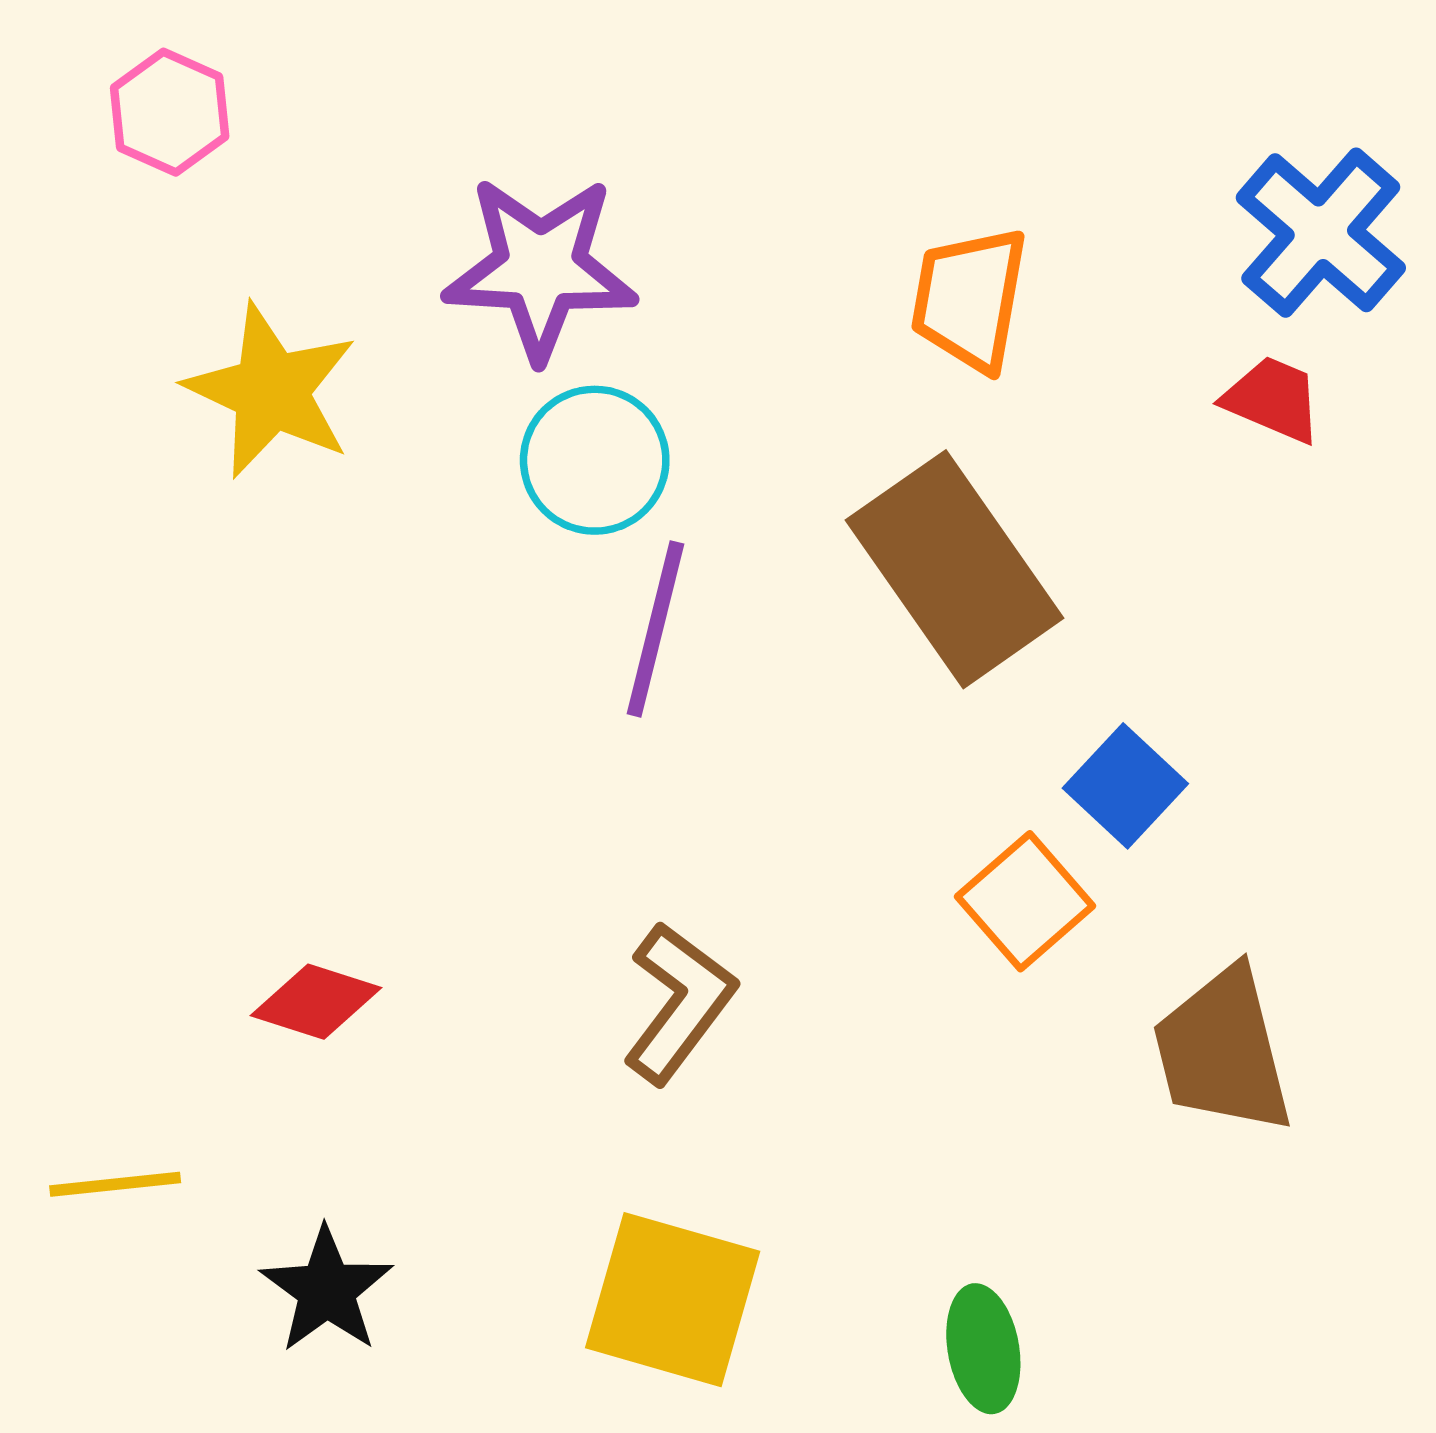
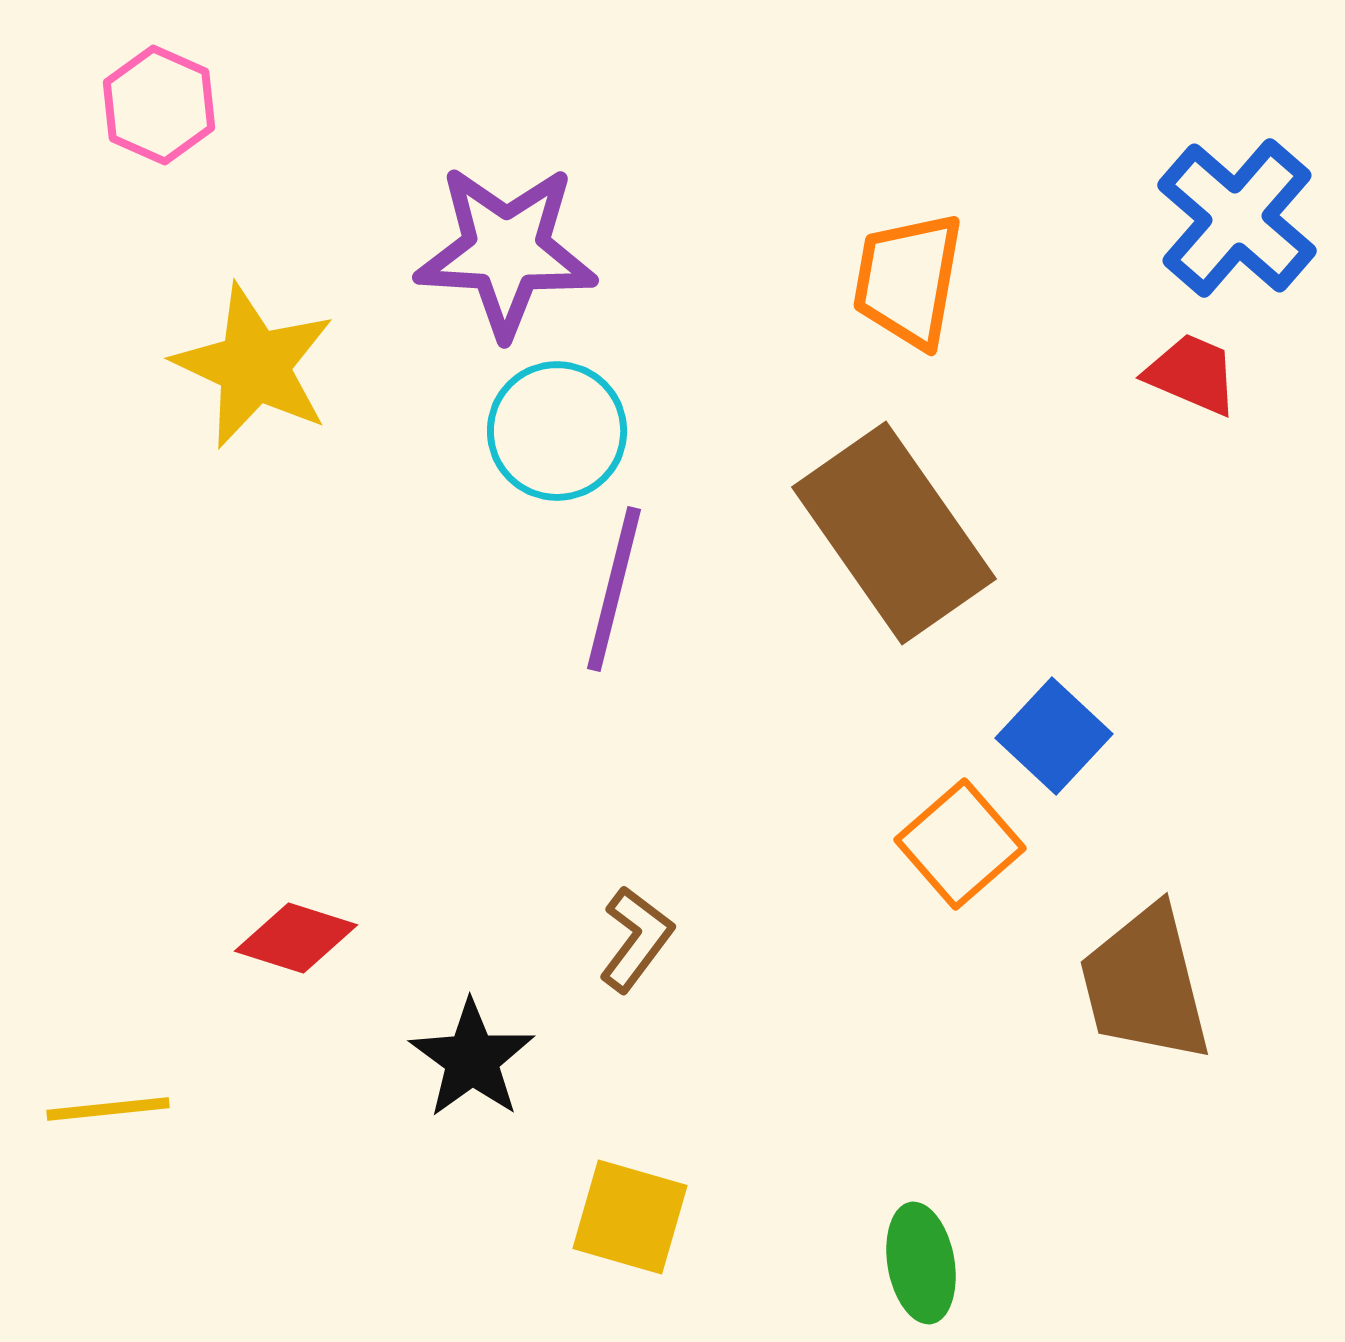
brown L-shape: (679, 1003) -> (636, 939), size x0.7
black star: (327, 1290) -> (472, 1059), moved
yellow square: (673, 1300) -> (630, 1217), size x0.7

